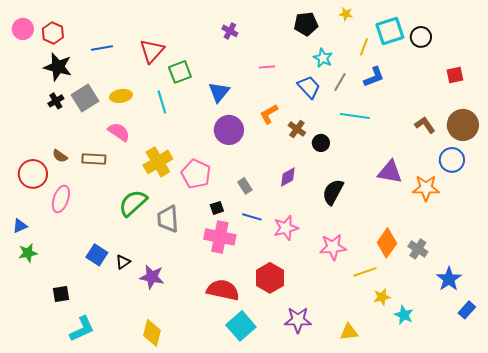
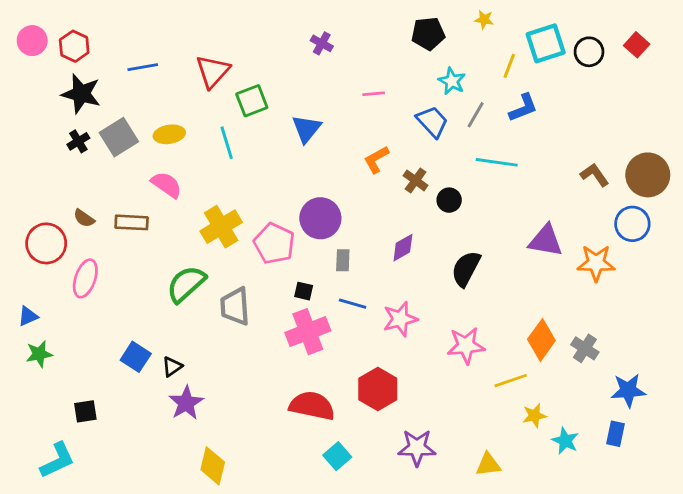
red square: (455, 75) -> (637, 45), moved, turned -36
purple circle: (229, 130) -> (320, 218), moved
gray rectangle: (245, 186) -> (343, 260), turned 35
black square: (217, 208) -> (304, 291), turned 32
pink cross: (220, 237) -> (308, 332), turned -32
purple star: (152, 277) -> (186, 403), moved, turned 30
blue star: (449, 279) -> (628, 390), turned 30
blue rectangle: (467, 310) -> (616, 434), moved, turned -30
cyan square: (241, 326) -> (337, 456), size x0.7
cyan L-shape: (82, 329) -> (57, 460), moved

